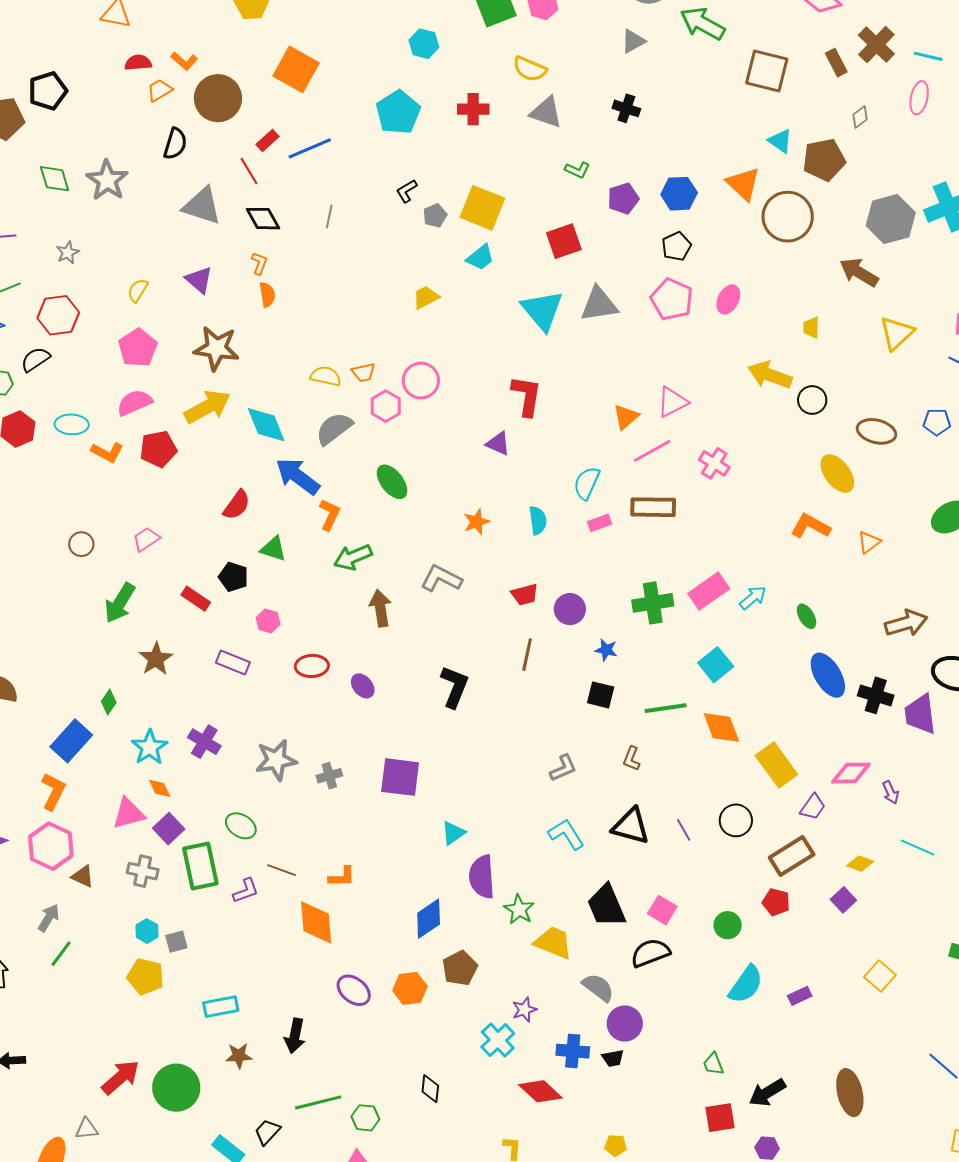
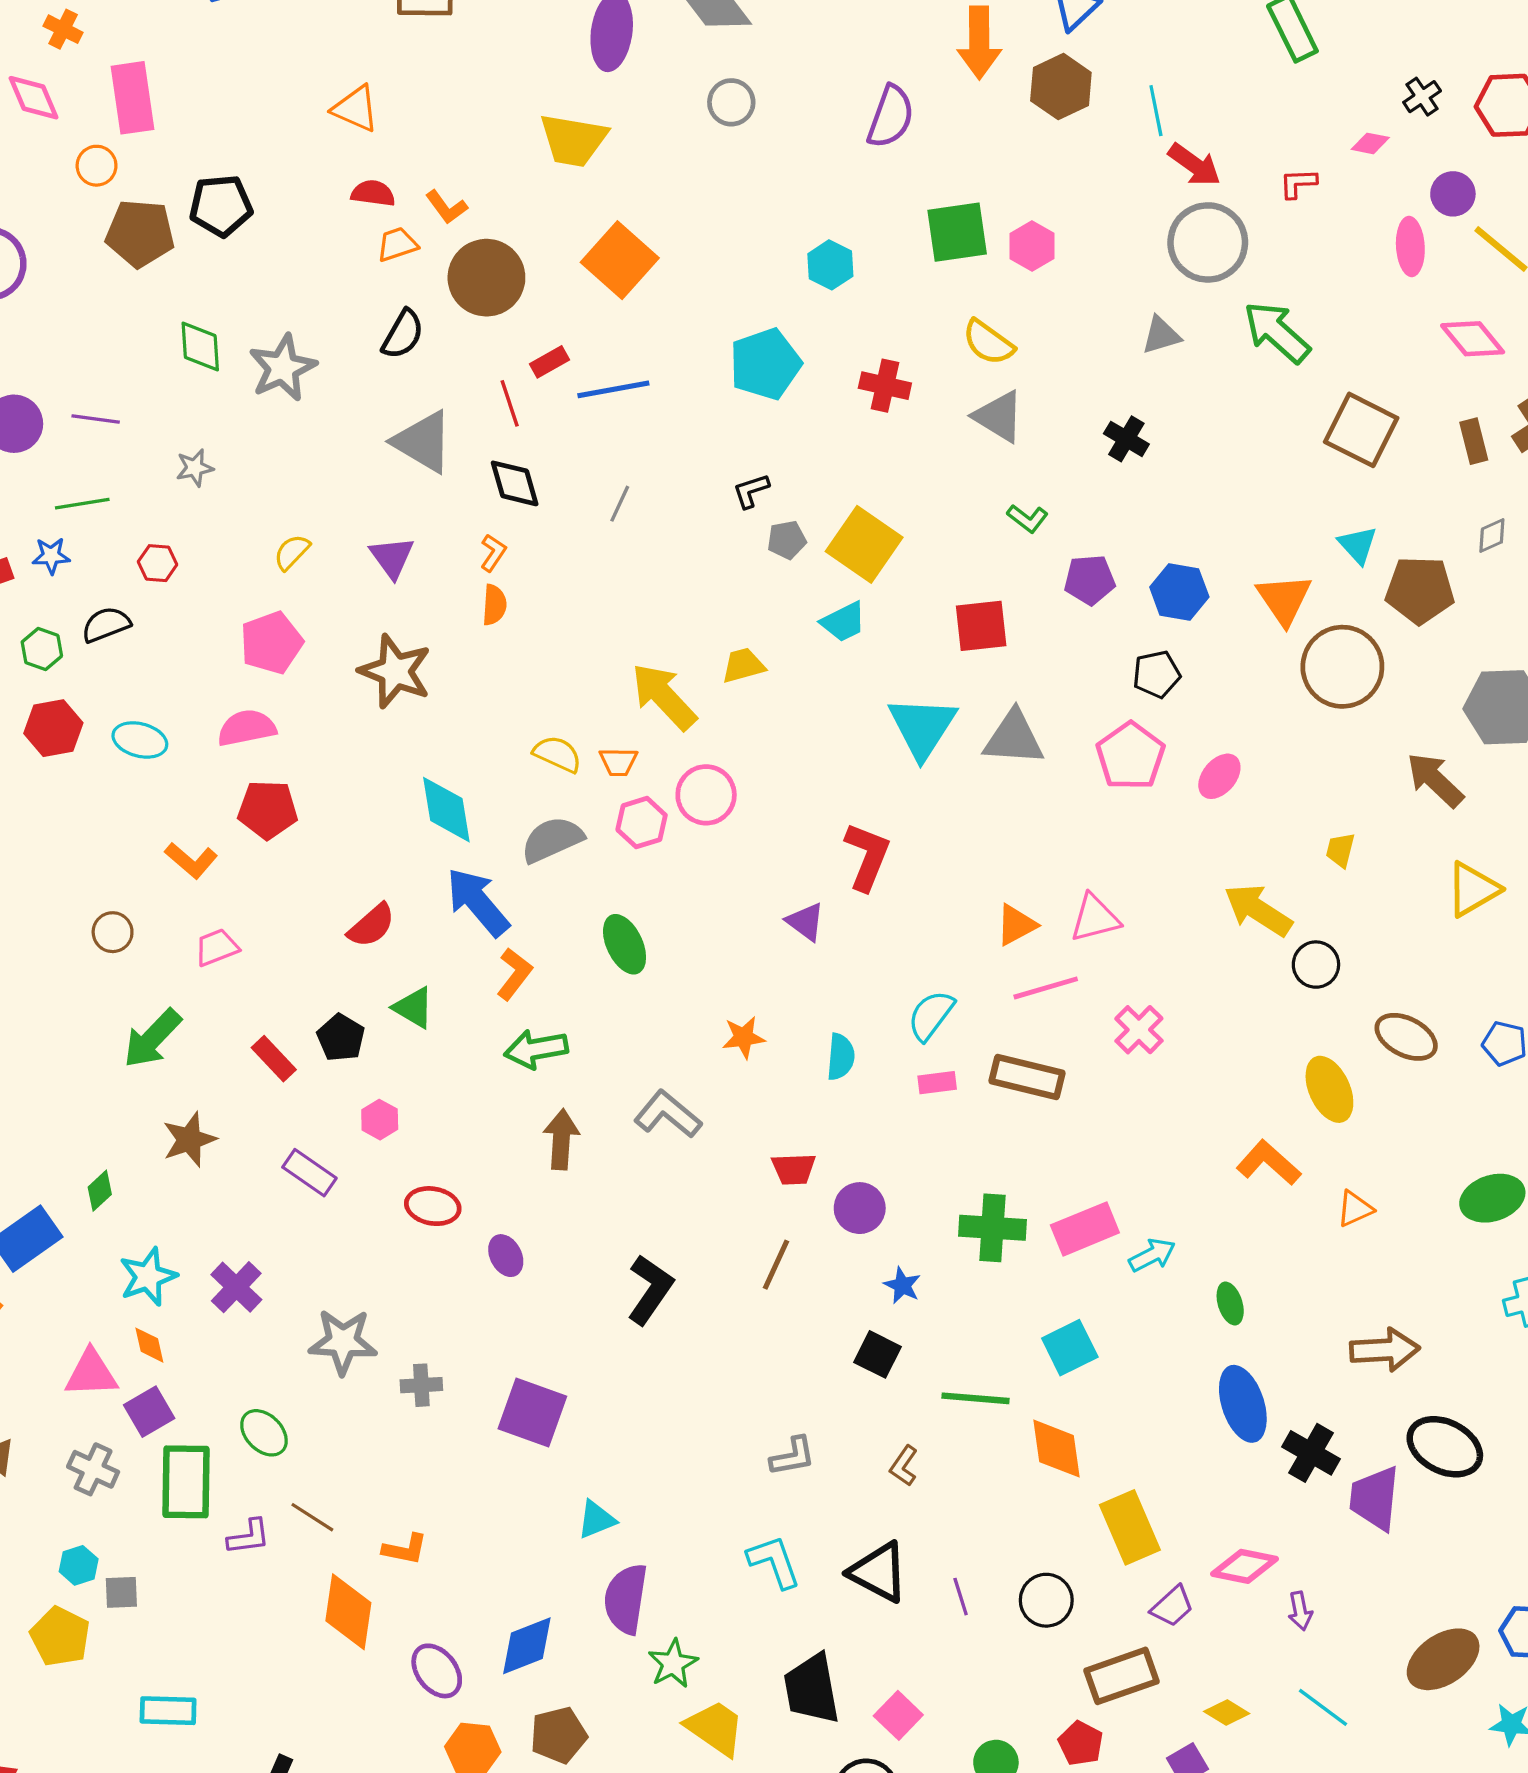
red hexagon: (58, 315) -> (158, 563), size x0.6
yellow arrow: (208, 407) -> (664, 696), moved, turned -117
orange L-shape: (107, 452) -> (191, 860), moved
purple ellipse: (354, 990) -> (437, 1671), moved

